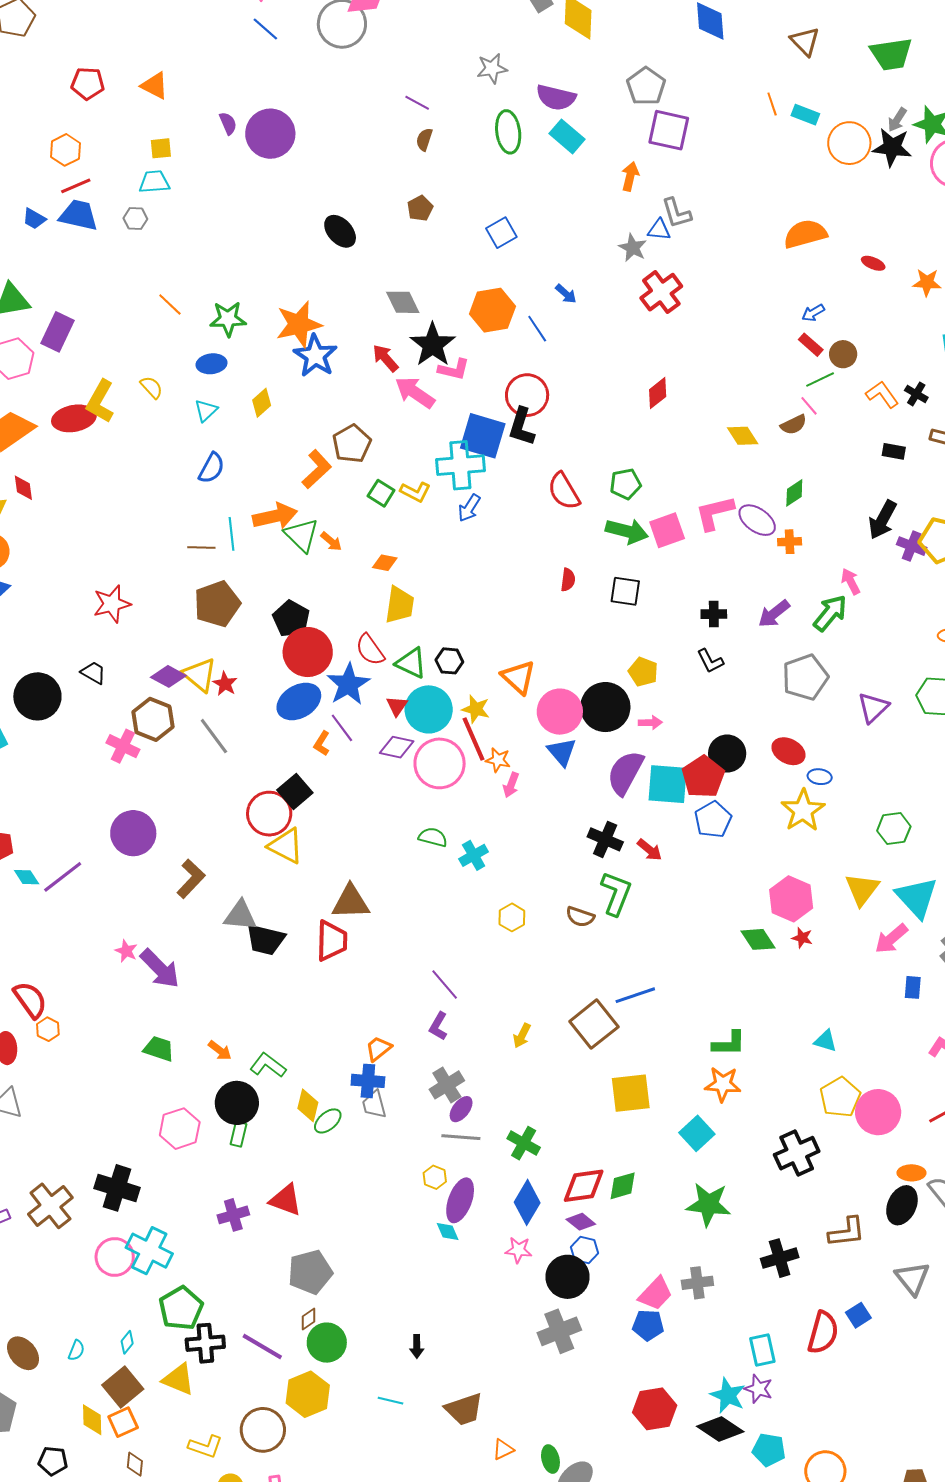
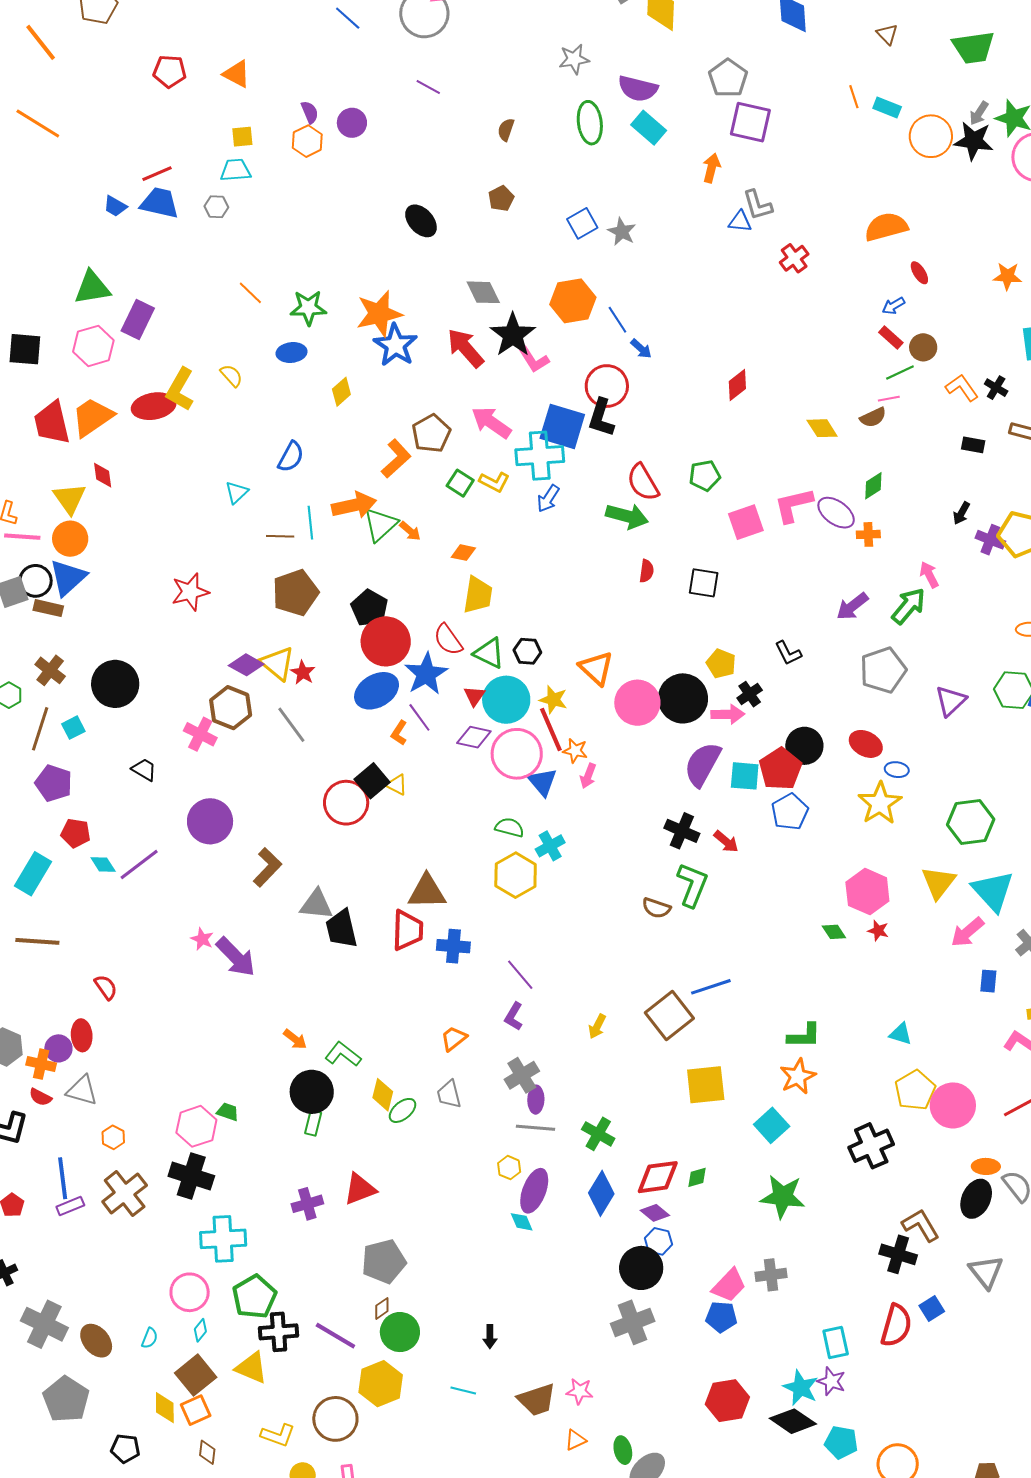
brown triangle: (805, 41) -> (887, 34), size x0.7
purple line: (417, 103) -> (428, 87), moved
purple circle: (270, 134) -> (352, 123), size x0.6
orange hexagon: (65, 150) -> (307, 141), moved
gray star: (633, 248) -> (622, 232), moved
red ellipse: (873, 263) -> (919, 273), moved, turned 35
red cross: (661, 292) -> (794, 258), moved, size x0.7
blue arrow: (566, 294) -> (641, 349), moved
red arrow: (385, 358) -> (466, 348), size x1.4
pink L-shape: (454, 369) -> (534, 360), turned 44
pink arrow: (415, 392) -> (491, 422), moved
pink line: (809, 406) -> (889, 399), turned -60
cyan triangle: (206, 411) -> (237, 492), moved
black arrow: (883, 520) -> (961, 513), size x0.6
green arrow: (627, 531) -> (627, 516), moved
green triangle: (302, 535) -> (380, 525), turned 33
black cross: (714, 614) -> (750, 694), moved, turned -35
black trapezoid: (93, 673) -> (144, 770), moved
pink arrow: (650, 723) -> (728, 714), size x1.4
blue triangle: (562, 752) -> (542, 782), moved
cyan square: (668, 784) -> (745, 776), size x0.7
green hexagon: (894, 829) -> (971, 822), size x1.4
yellow triangle: (286, 846) -> (397, 785), moved, size x0.6
yellow hexagon: (512, 917) -> (516, 875), moved, size x1.6
green diamond: (758, 939) -> (834, 932), size x0.7
black trapezoid: (265, 940) -> (341, 929), turned 63
red semicircle: (30, 1000) -> (106, 987), size x0.7
orange hexagon: (48, 1029) -> (113, 1137), moved
green trapezoid: (159, 1049) -> (228, 1112), moved, size x0.7
blue cross: (368, 1081) -> (453, 946), moved
orange star: (723, 1084) -> (798, 1076), turned -30
purple ellipse: (461, 1109) -> (536, 1100), turned -36
pink hexagon: (180, 1129) -> (196, 1126), moved
green diamond: (623, 1186) -> (697, 1177), size x0.7
red triangle: (286, 1200) -> (360, 1189), turned -42
brown L-shape: (847, 1232) -> (921, 1225), turned -114
pink star: (518, 1250) -> (580, 1391), moved
cyan cross: (149, 1251) -> (223, 1239), turned -30
pink circle: (115, 1257) -> (190, 1292), moved
black cross: (780, 1258) -> (898, 1254), moved, turned 33

